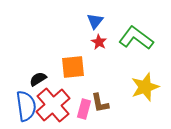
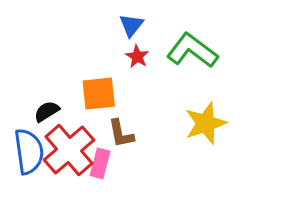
brown L-shape: (100, 103) -> (121, 134), moved
pink rectangle: (84, 109) -> (100, 163), moved

